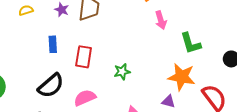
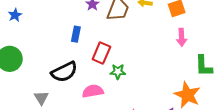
green star: (122, 72) -> (118, 72), moved

